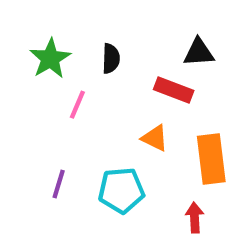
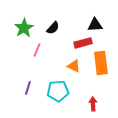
black semicircle: (111, 59) -> (53, 28), turned 40
red rectangle: (174, 90) -> (83, 43), turned -36
orange rectangle: (211, 159) -> (101, 63), moved

